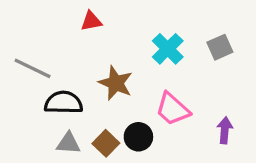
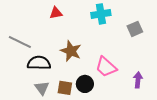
cyan cross: (168, 49) -> (101, 14), moved, turned 36
gray triangle: (68, 143) -> (42, 88), turned 49
brown square: (106, 143) -> (65, 88), turned -35

